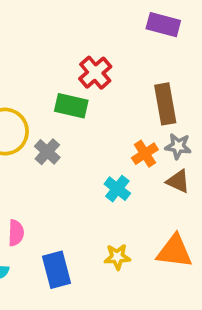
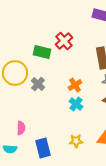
green rectangle: (71, 106) -> (42, 52), moved
orange cross: (145, 154) -> (75, 85), moved

